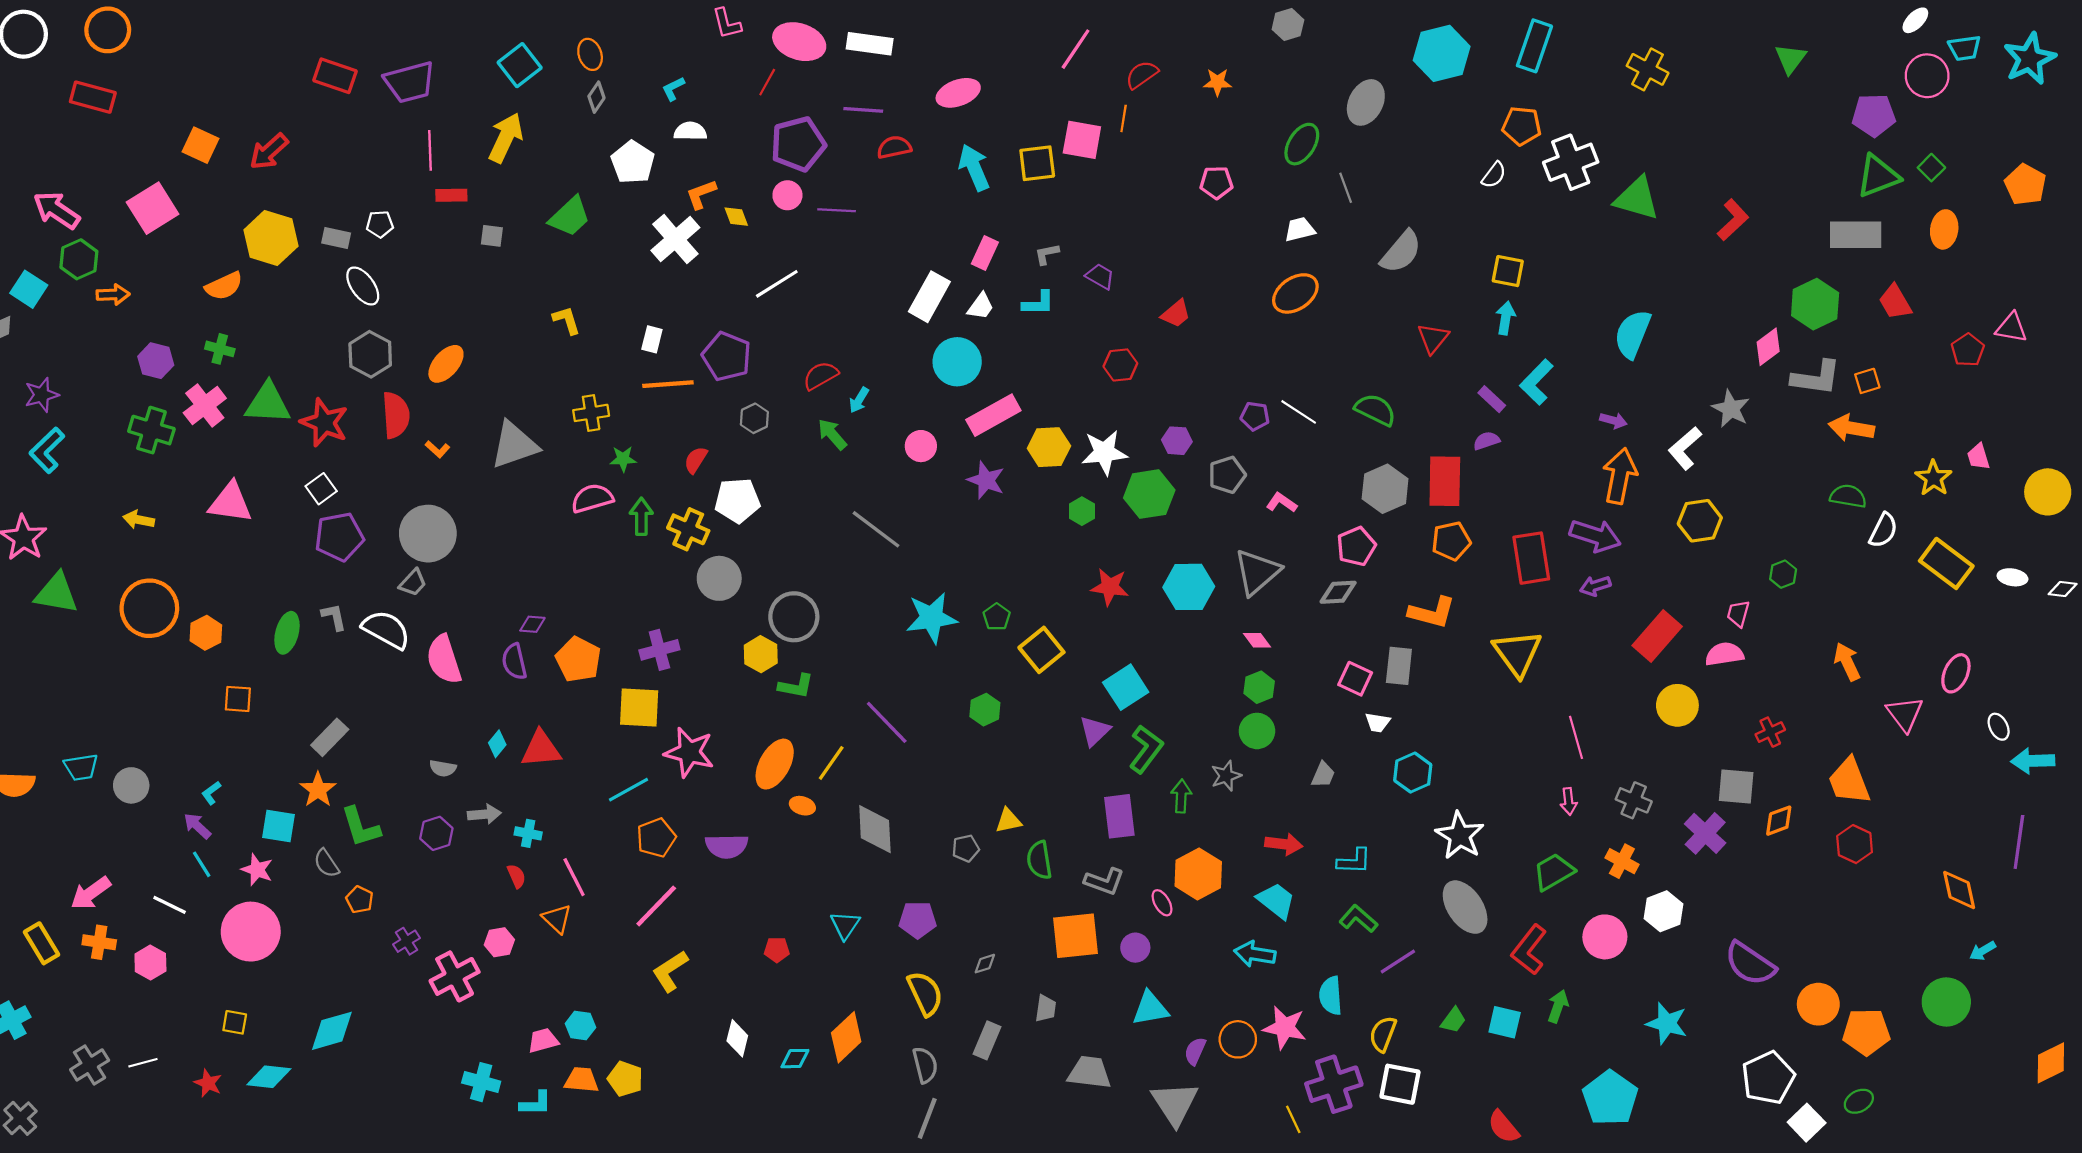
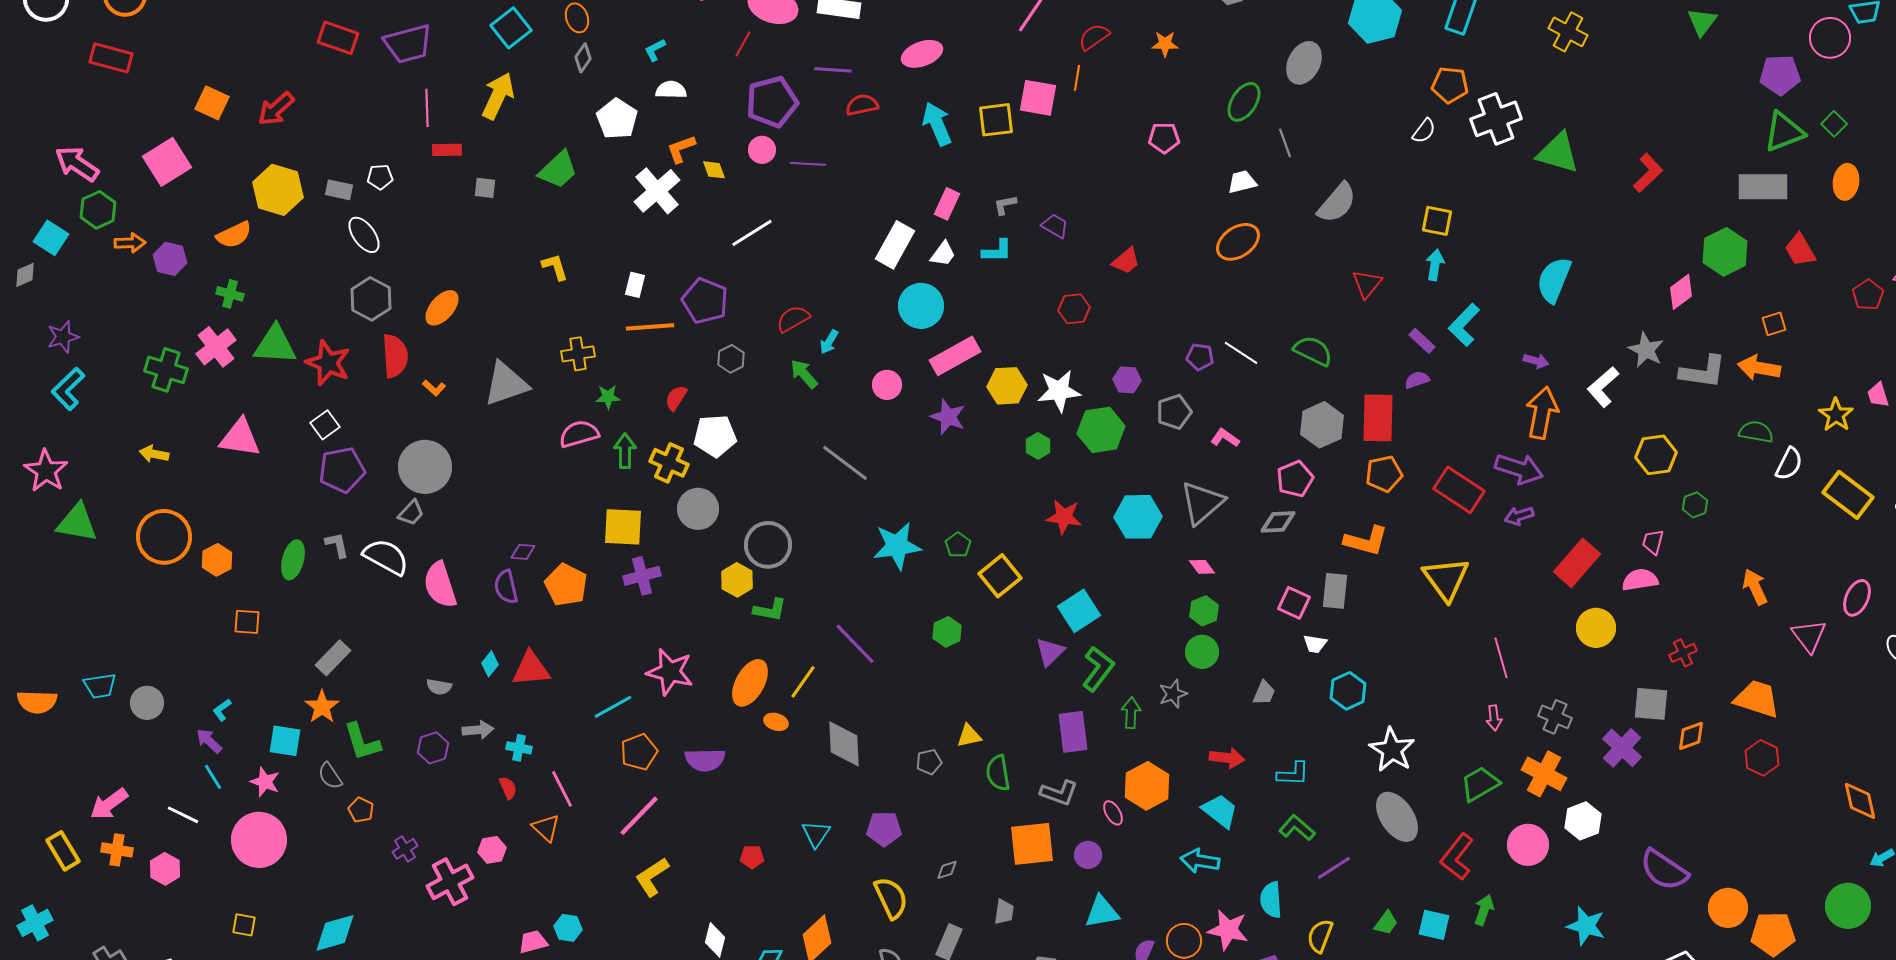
purple hexagon: (156, 361) -> (170, 259), moved
gray L-shape: (1816, 378) -> (1703, 372), moved
yellow hexagon: (1700, 521) -> (1656, 455), moved
red rectangle: (1531, 558) -> (1459, 490), turned -48
yellow square: (639, 707) -> (623, 527), moved
orange trapezoid: (1849, 781) -> (1757, 699), turned 129
orange cross: (1622, 861) -> (1544, 774), size x1.4

